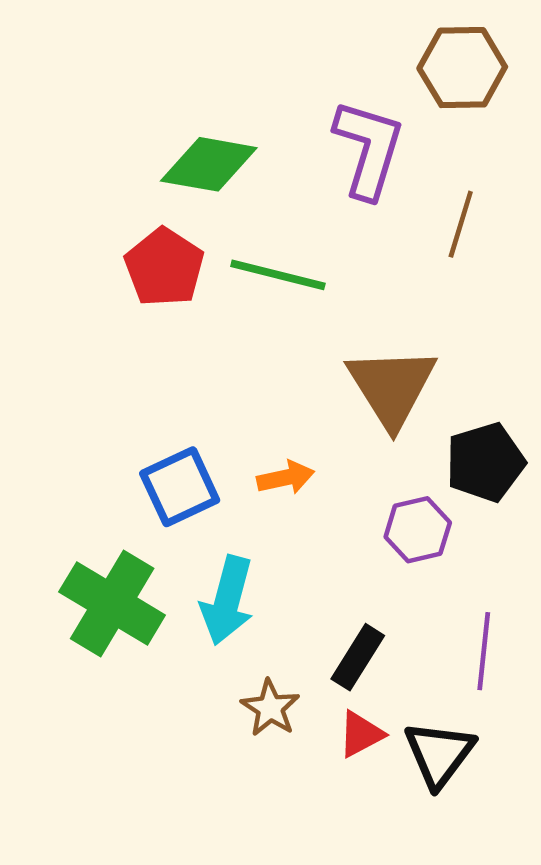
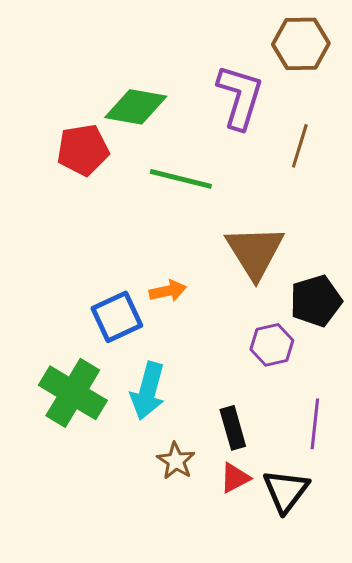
red pentagon: (164, 267) -> (83, 150), moved, turned 30
orange arrow: (286, 478) -> (168, 291), moved
black rectangle: (358, 657) -> (233, 428), turned -48

